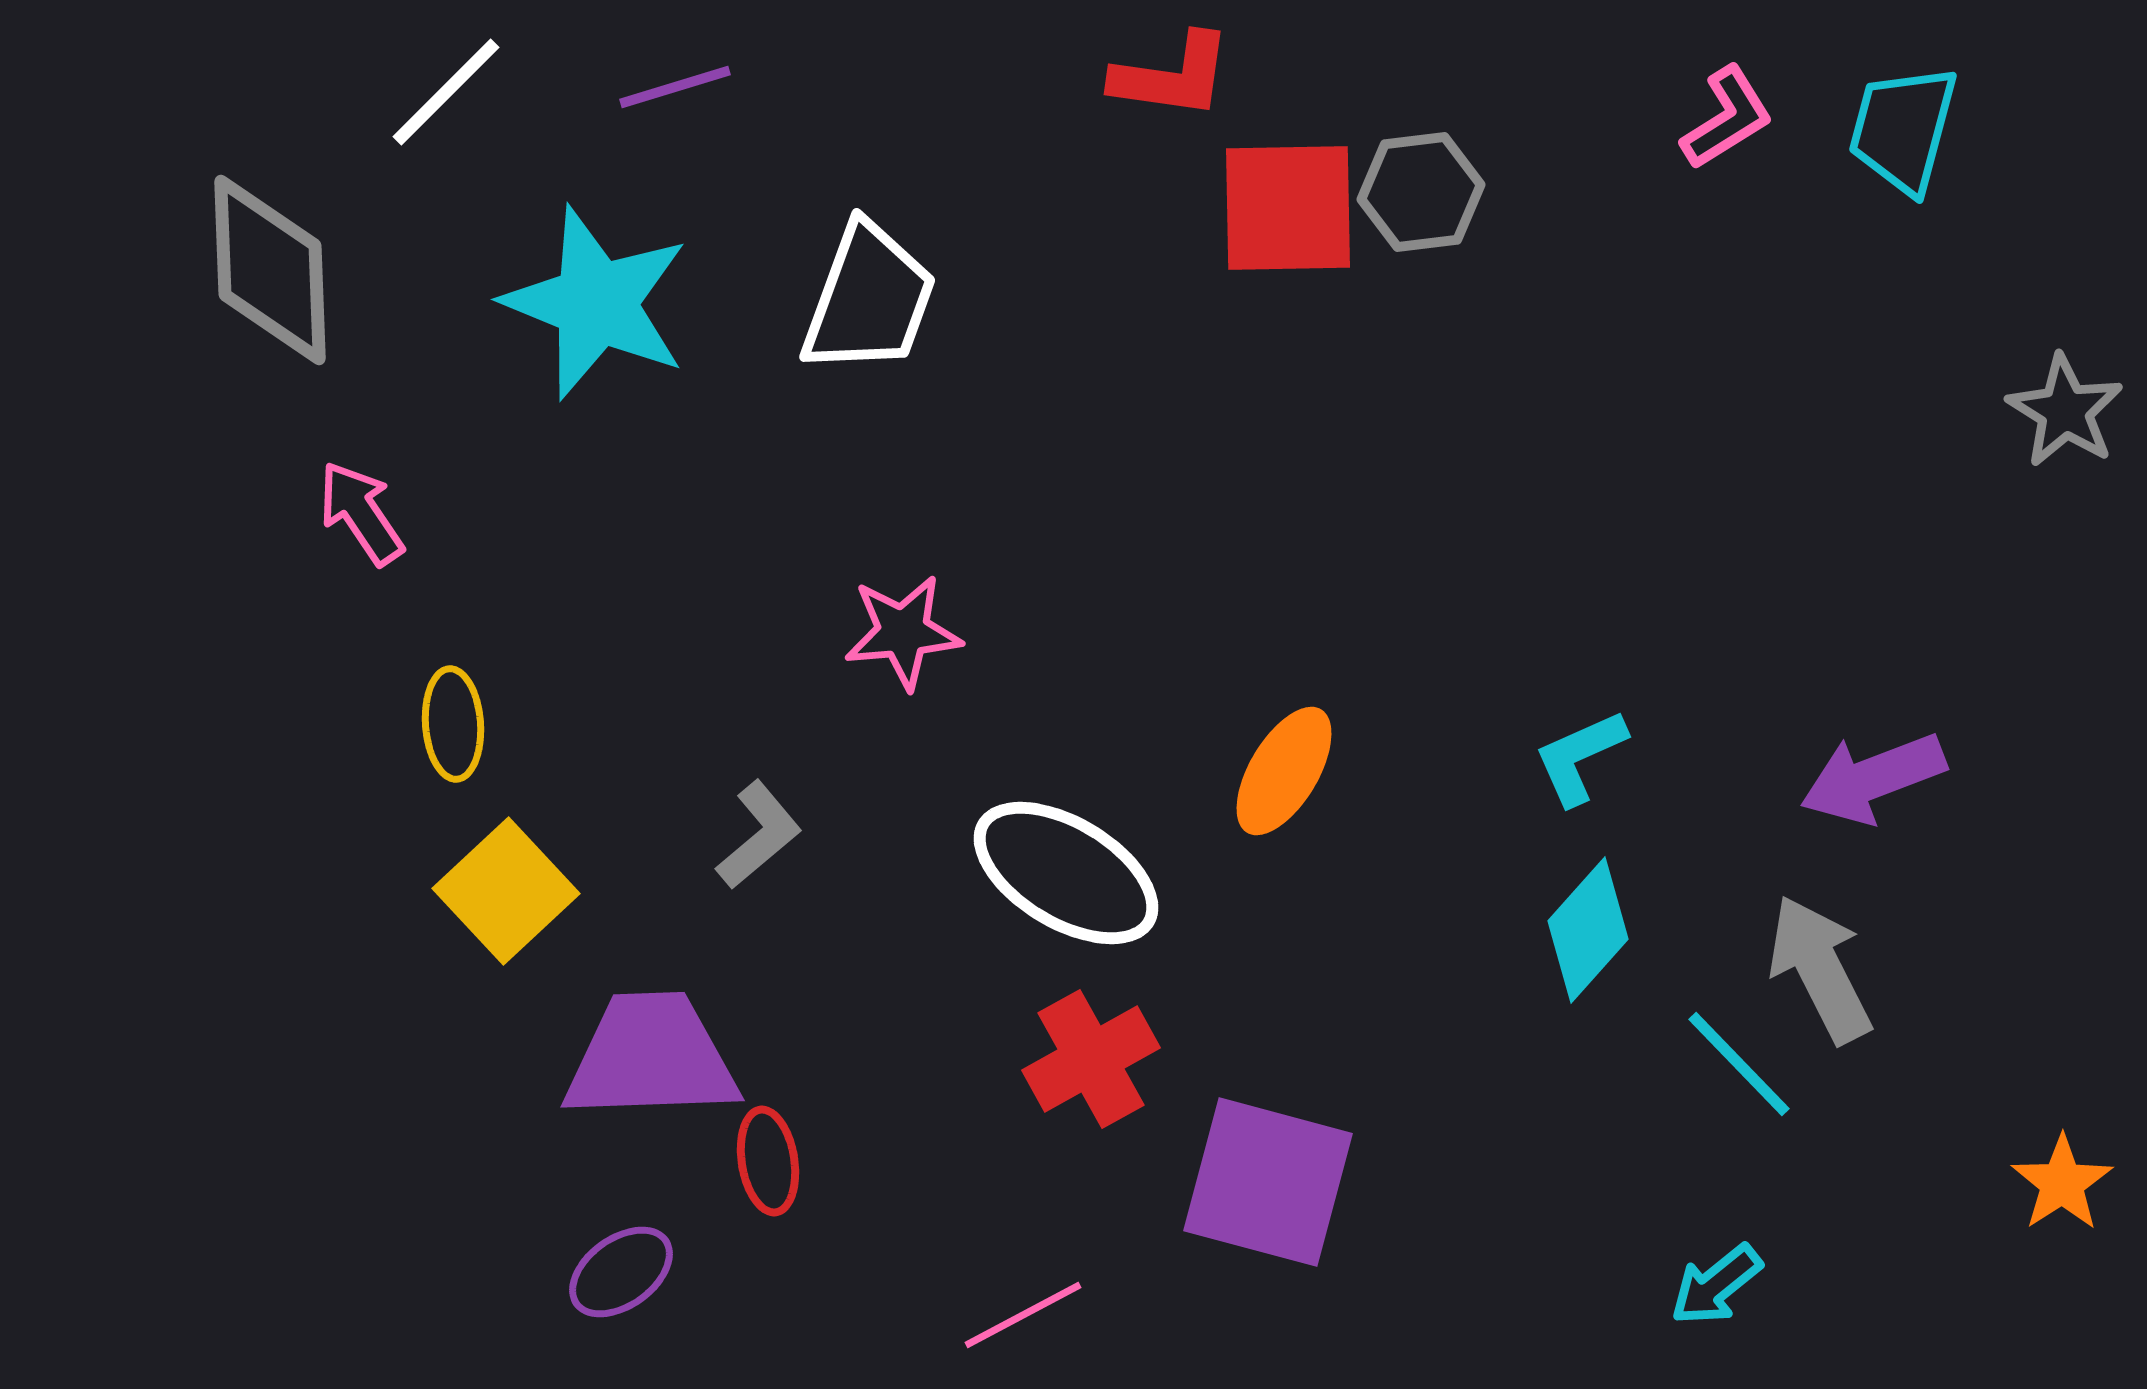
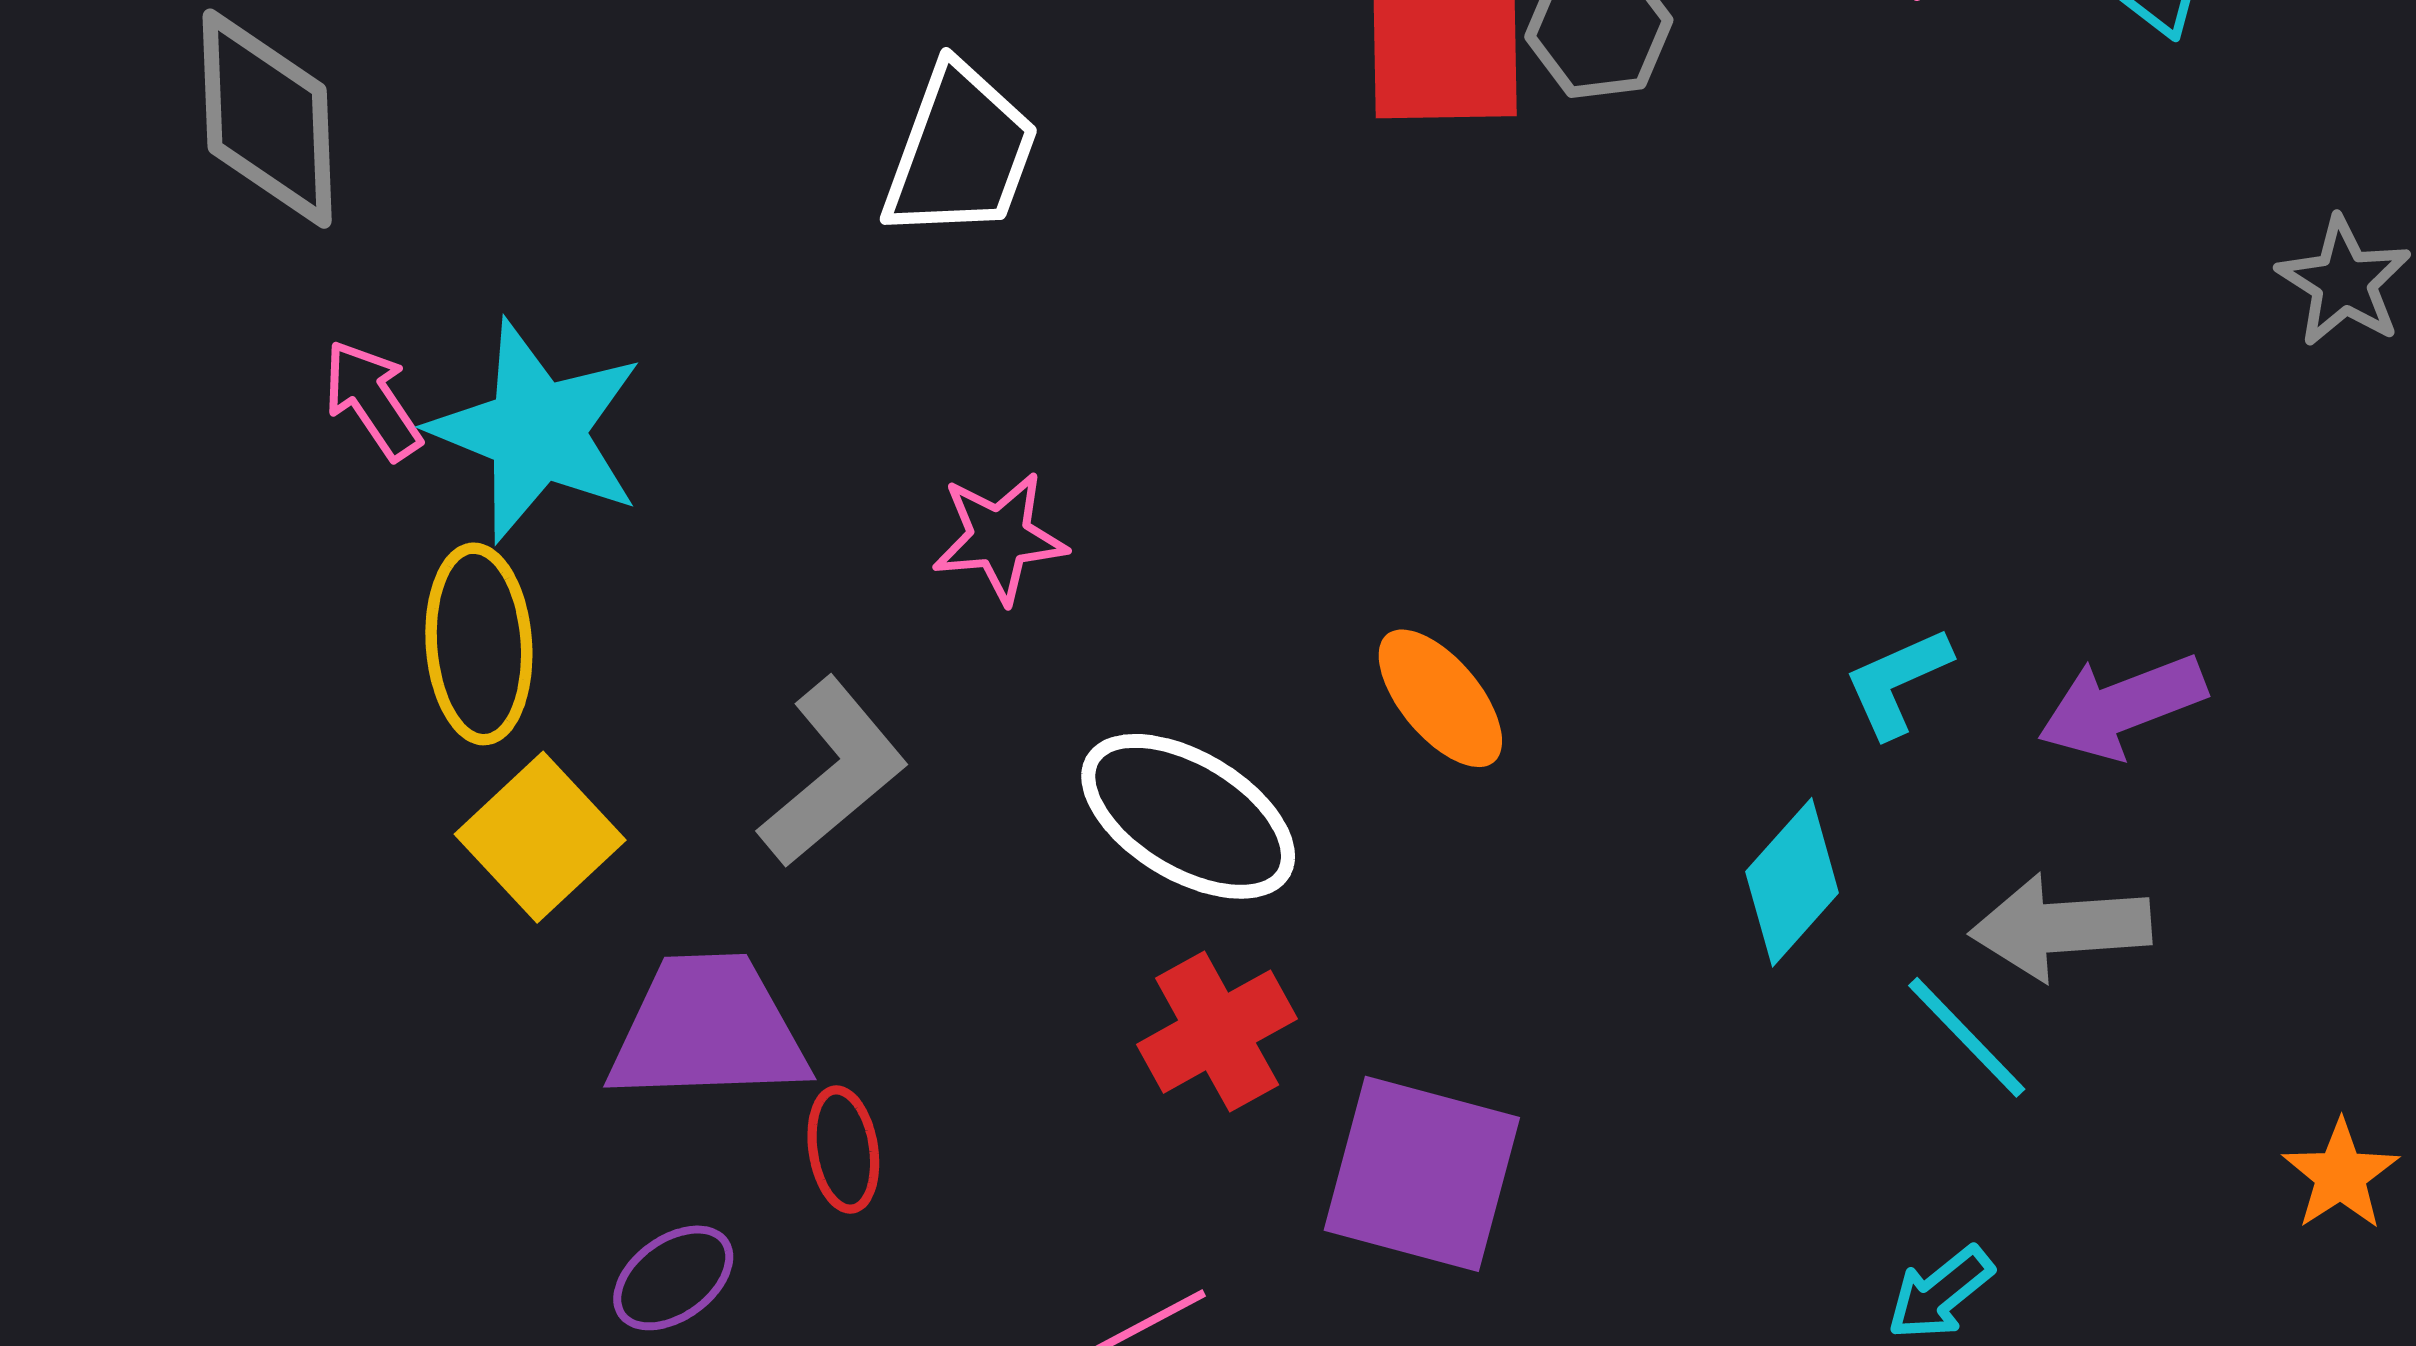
cyan star: (596, 303) -> (537, 431), moved
yellow ellipse: (453, 724) -> (479, 644), size x1.5
cyan L-shape: (1580, 757) -> (1897, 682), moved
orange ellipse: (1284, 771) -> (1440, 698), turned -71
gray L-shape: (759, 835) -> (833, 772), size x1.5
gray arrow: (1820, 969) -> (2061, 927), turned -67

